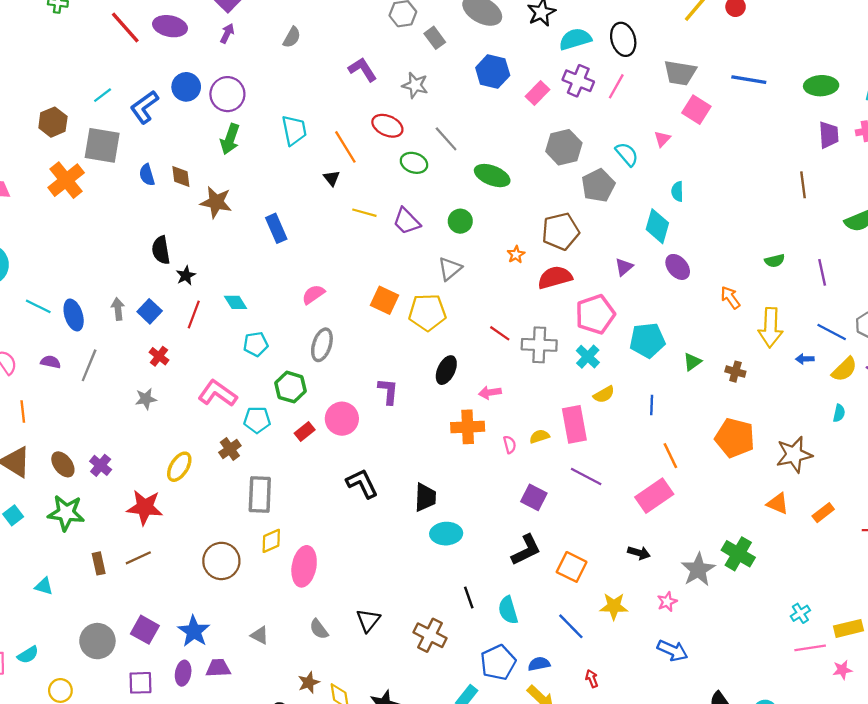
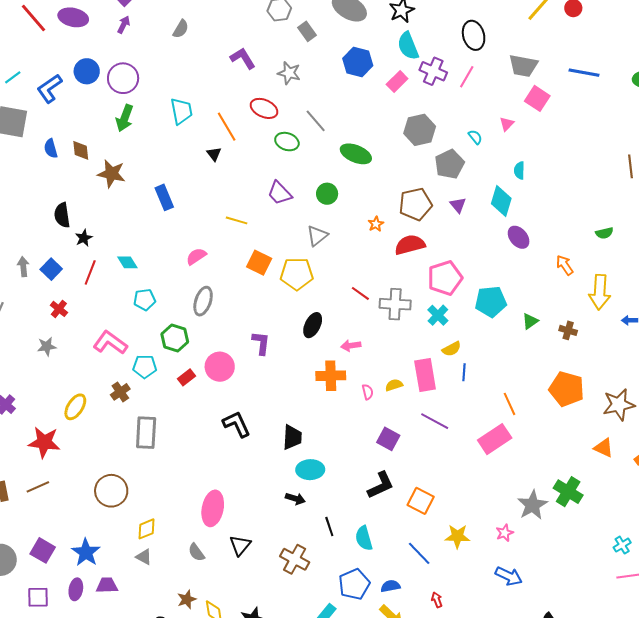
cyan semicircle: (575, 39) -> (408, 46), moved, turned -96
cyan semicircle: (627, 154) -> (475, 137), size x0.7
yellow line: (364, 213) -> (237, 220), moved
purple triangle: (624, 267) -> (458, 205), moved, turned -30
blue line: (652, 405) -> (464, 372), moved
yellow diamond: (271, 541) -> (147, 529), moved
black arrow: (639, 553) -> (295, 499), moved
pink ellipse: (304, 566) -> (213, 508), moved

